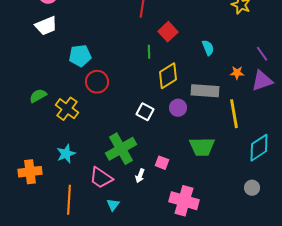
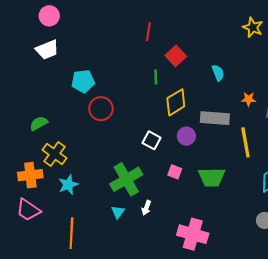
yellow cross: (67, 109) -> (55, 154), moved
pink square: (162, 163) -> (175, 172), moved
orange cross: (30, 172) -> (30, 175), moved
pink trapezoid: (101, 178) -> (28, 210), moved
cyan triangle: (113, 205) -> (118, 212), moved

